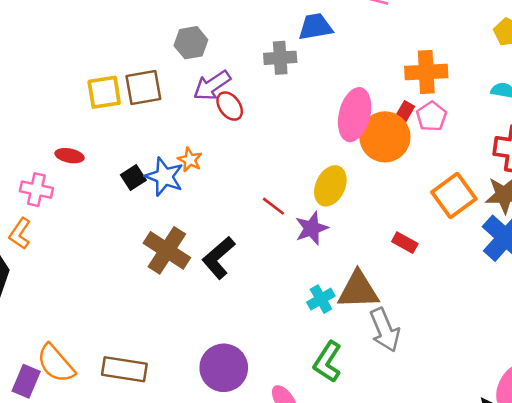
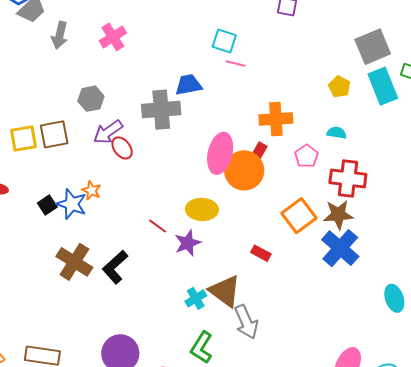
gray cross: (280, 58) -> (161, 110), size x1.5
pink pentagon: (432, 116) -> (306, 156), moved
yellow ellipse: (330, 186) -> (202, 209), turned 68
brown triangle: (358, 290) -> (225, 291), turned 39

